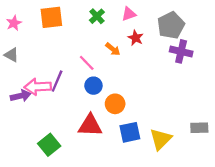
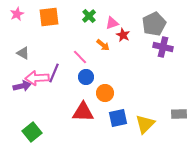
pink triangle: (129, 14) -> (112, 23), moved
pink star: (14, 23) -> (17, 14), moved
gray triangle: (12, 55) -> (23, 53), moved
green square: (49, 145) -> (32, 132), moved

